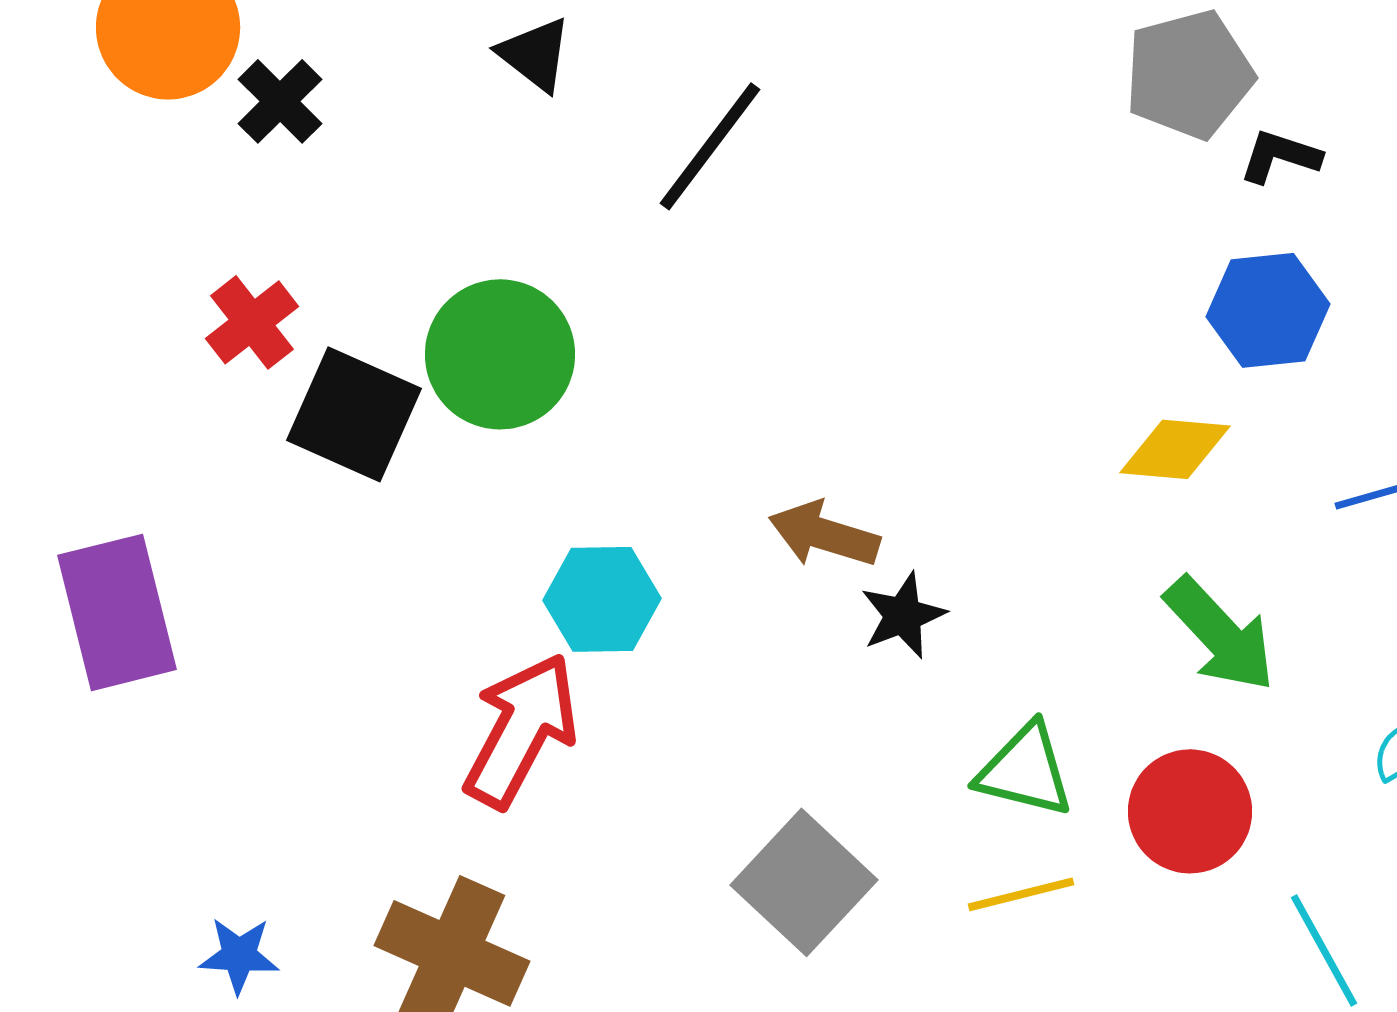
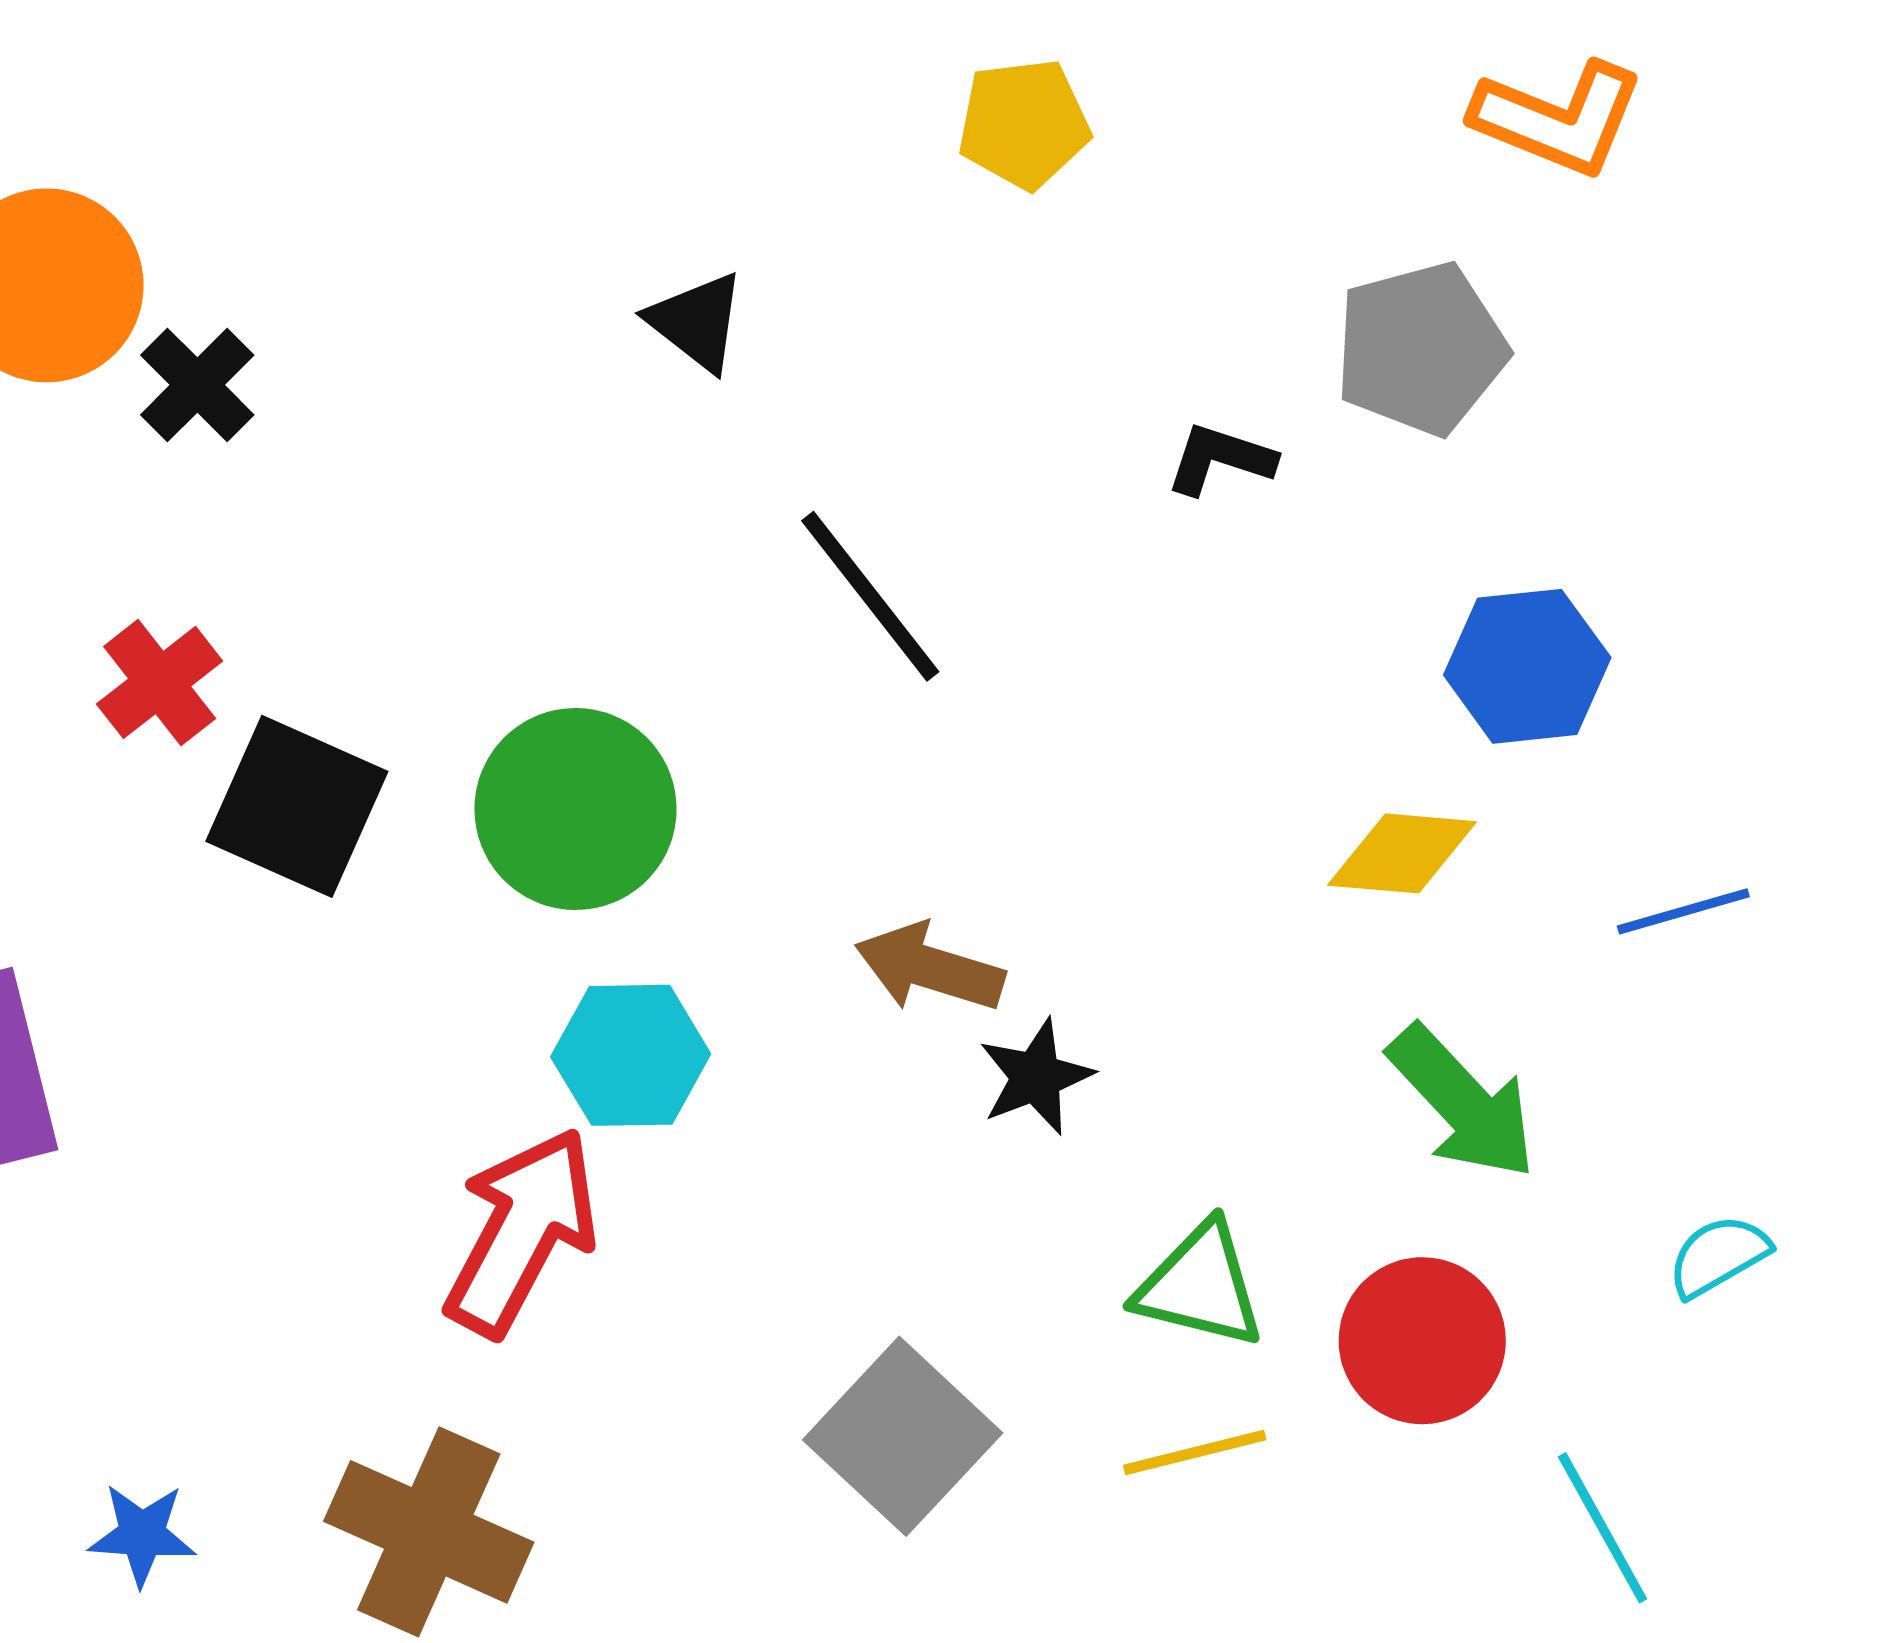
black triangle: (535, 54) -> (697, 322), moved
black line: (710, 146) -> (870, 596), moved, turned -75
black L-shape: (1280, 156) -> (1220, 459), moved
green circle: (500, 354) -> (576, 809), moved

